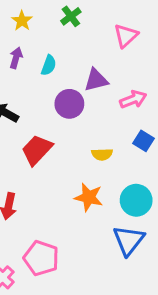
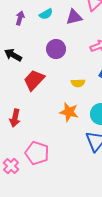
cyan semicircle: (49, 65) -> (46, 14), moved, turned 40
purple triangle: (96, 80) -> (74, 17), moved

